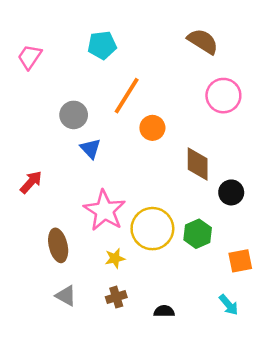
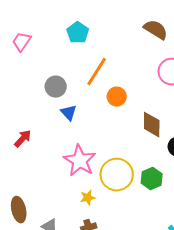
cyan pentagon: (102, 45) -> (78, 33), turned -30
brown ellipse: (58, 245) -> (19, 210), moved

